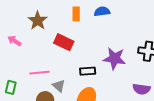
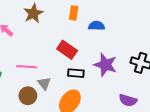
blue semicircle: (102, 11) -> (97, 26), moved
red rectangle: (64, 42) -> (67, 50), moved

